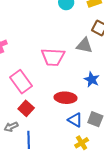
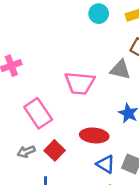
red square: (26, 108) -> (55, 150), moved
gray arrow: (11, 127) -> (26, 152), moved

